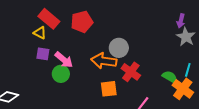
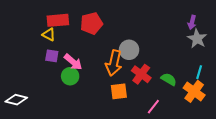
red rectangle: (49, 19) -> (58, 20), turned -45
orange arrow: (104, 61) -> (114, 63), turned -85
green semicircle: (170, 77) -> (169, 79), moved

